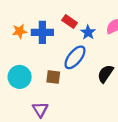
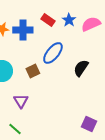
blue star: (88, 32) -> (69, 20), moved
brown square: (53, 77) -> (33, 71), turned -32

